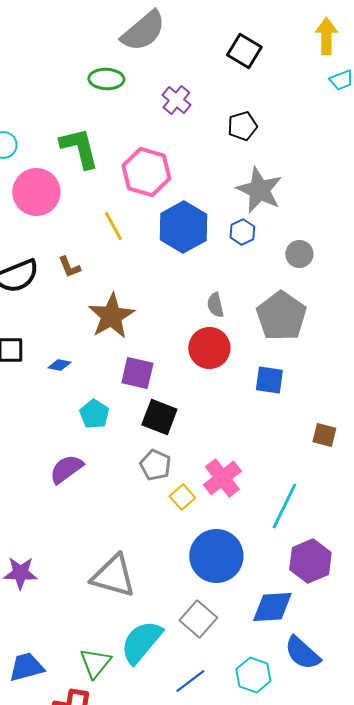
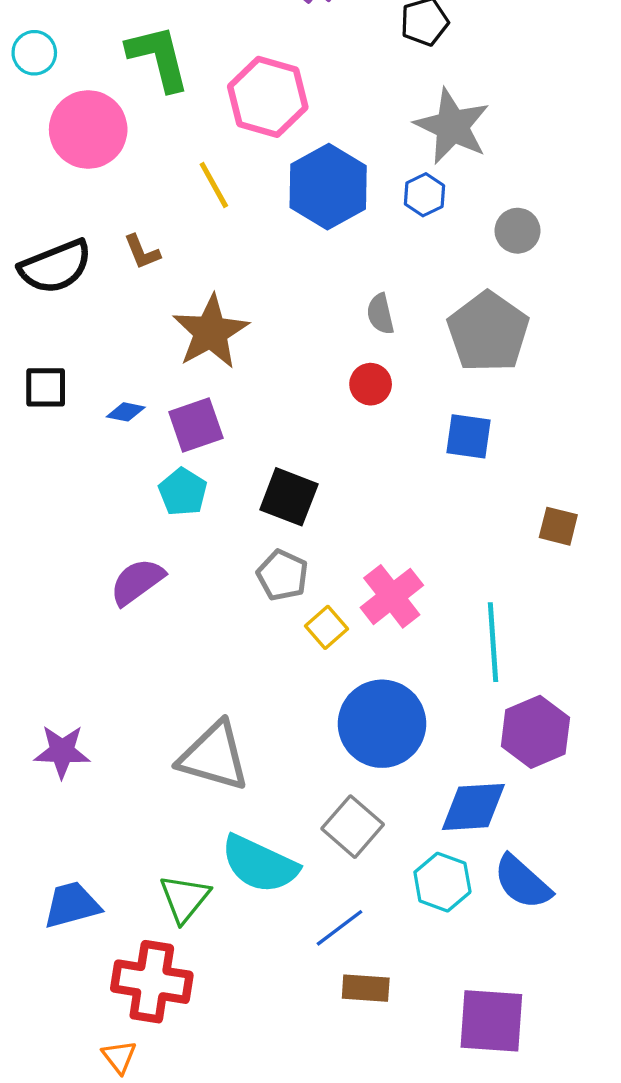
red circle: (209, 348) -> (371, 384), size x0.6
purple square: (137, 373) -> (196, 425), moved, turned -32
cyan line: (284, 506) -> (493, 642), turned -30
cyan semicircle: (141, 642) -> (260, 864), turned -105
cyan hexagon: (253, 675) -> (442, 882), moved

